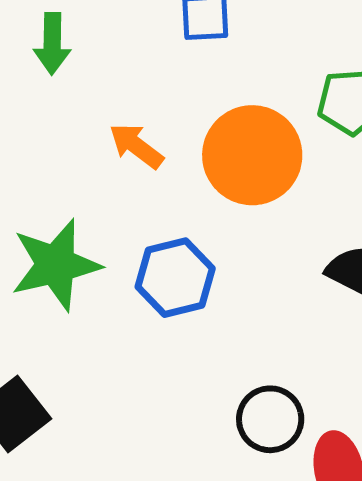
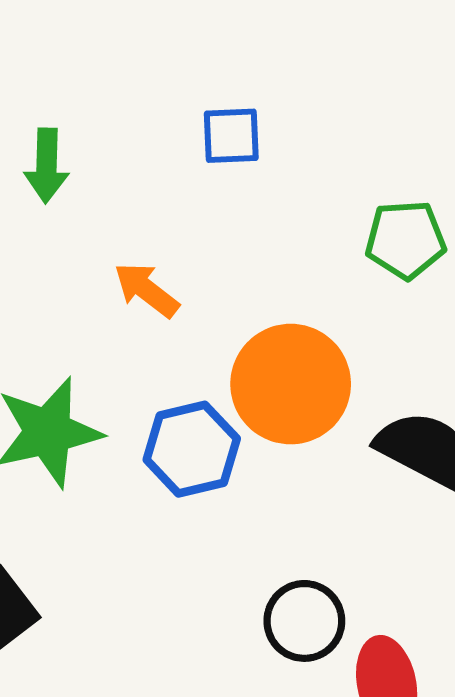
orange circle: (252, 155) -> (291, 384), moved

